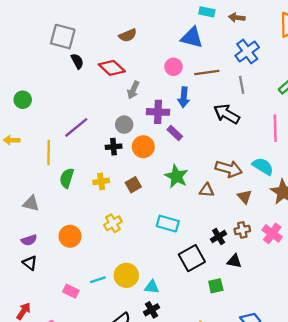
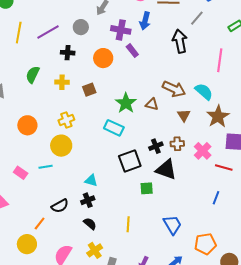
gray line: (242, 85) -> (197, 18), turned 42
black arrow: (227, 114) -> (180, 41), turned 40
gray circle: (124, 125) -> (81, 27), moved
black cross: (114, 147) -> (68, 53), moved
yellow line: (49, 152) -> (19, 33), moved
green star: (176, 176) -> (126, 103), moved
black triangle: (234, 261) -> (166, 170), size x1.6
yellow circle: (126, 275) -> (61, 146), moved

